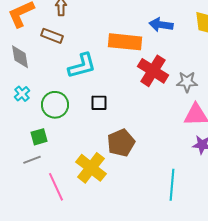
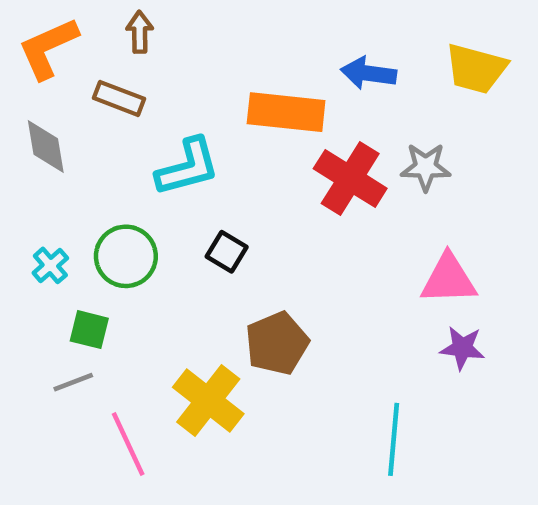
gray star: (187, 82) -> (426, 167), moved
cyan cross: (22, 94) -> (50, 265), moved
black square: (99, 103) -> (227, 252), turned 30
green square: (39, 137) -> (89, 330), turned 30

